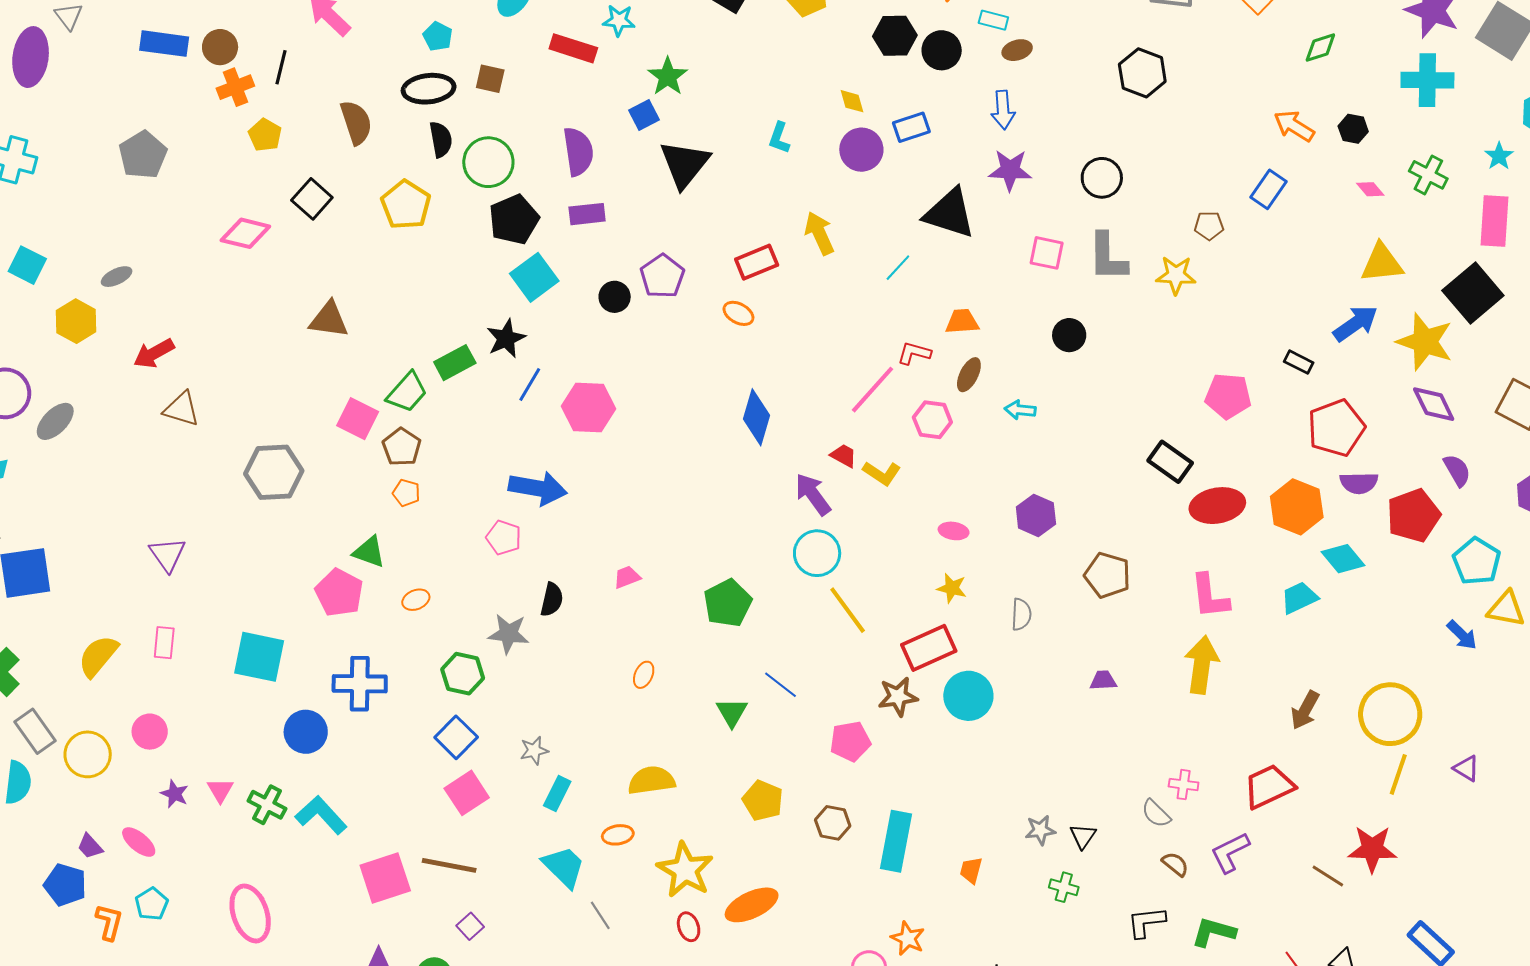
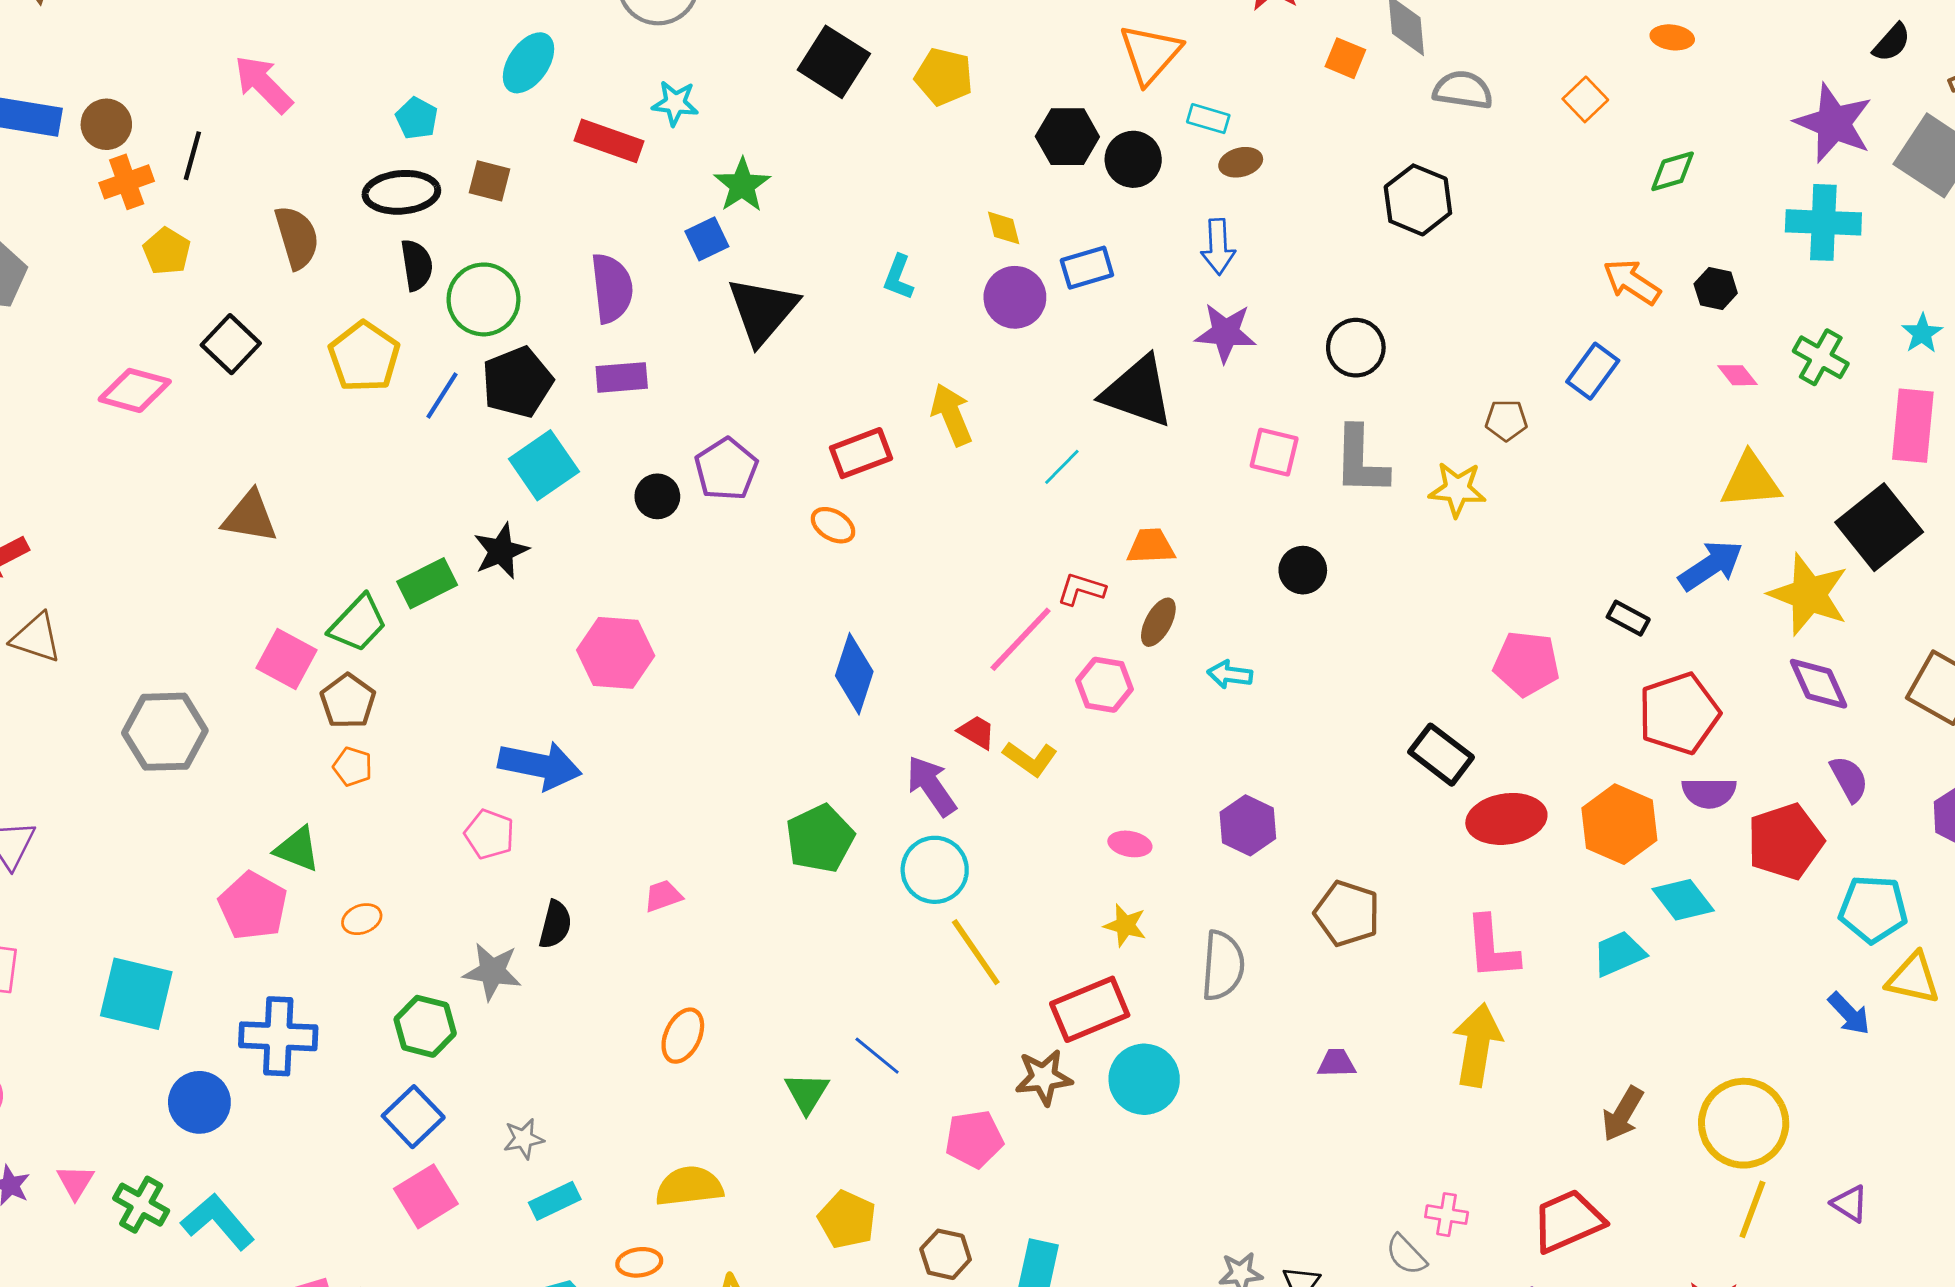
blue line: (530, 385) -> (442, 395), moved
cyan pentagon: (1477, 561) -> (1873, 909), turned -30
green pentagon: (728, 603) -> (820, 838), moved
gray semicircle: (1021, 614) -> (1223, 966), size x1.5
orange ellipse: (644, 675) -> (683, 1036), size x1.4
cyan rectangle: (557, 794) -> (555, 1201), turned 36

